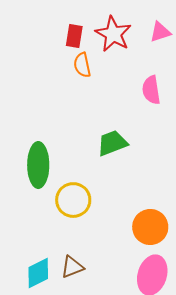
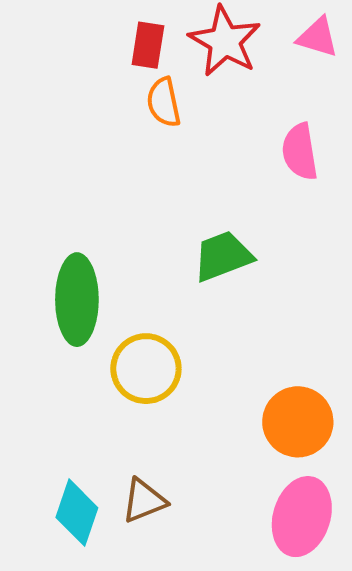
pink triangle: (160, 32) -> (318, 37), turned 35
cyan diamond: (38, 273) -> (77, 513), turned -44

